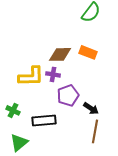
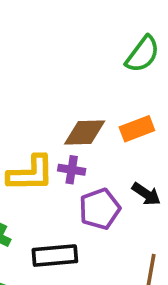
orange rectangle: (88, 52) -> (137, 129), turned -42
black arrow: (91, 108) -> (146, 194), moved

